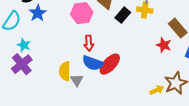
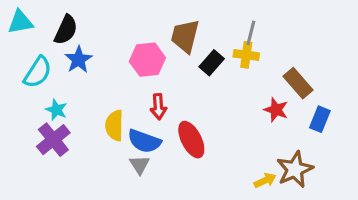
blue semicircle: (93, 63) -> (144, 141), moved
red ellipse: (110, 64) -> (191, 140), turned -70
yellow semicircle: (65, 71) -> (114, 125), moved

